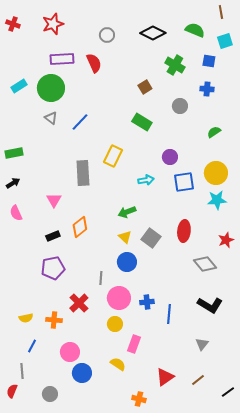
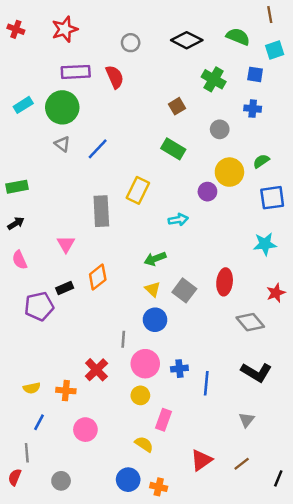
yellow circle: (216, 173) -> (229, 172), moved
blue square: (184, 182) -> (272, 198), moved
purple pentagon: (53, 268) -> (39, 306), moved
blue circle: (82, 373) -> (128, 480), moved
black line: (228, 392) -> (278, 478), turned -32
orange cross: (139, 399) -> (159, 487), moved

